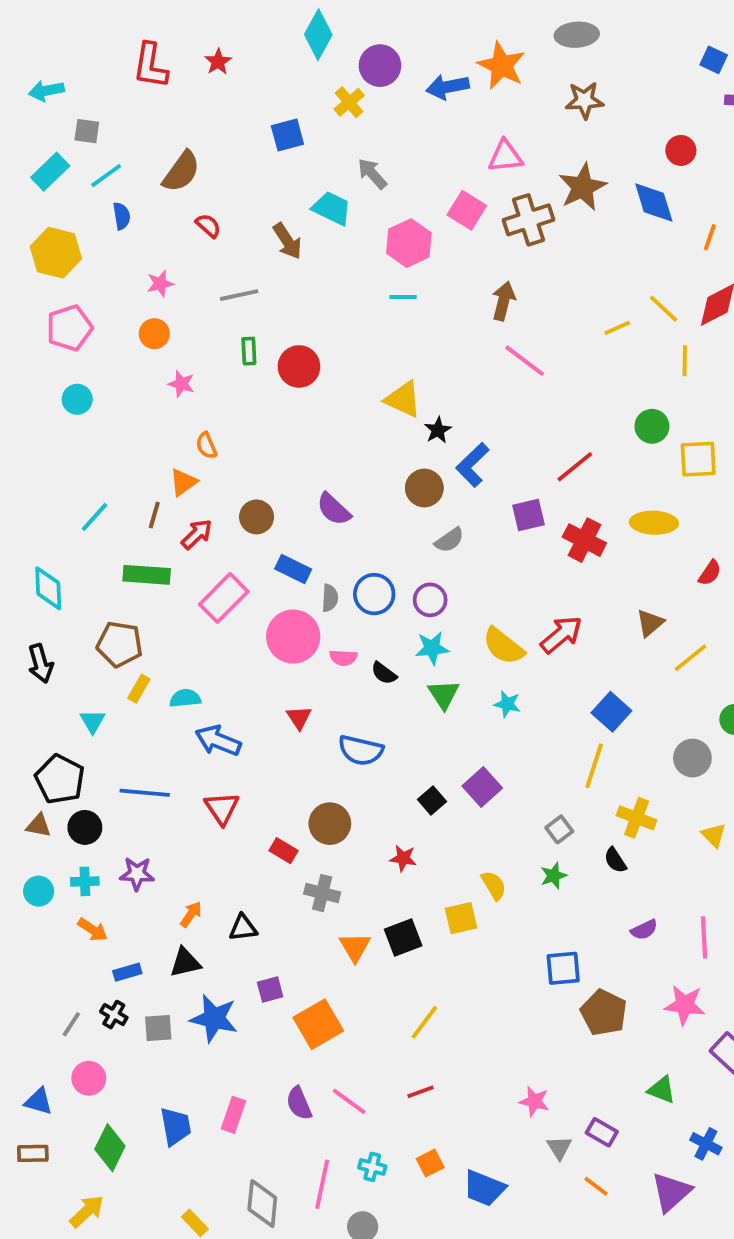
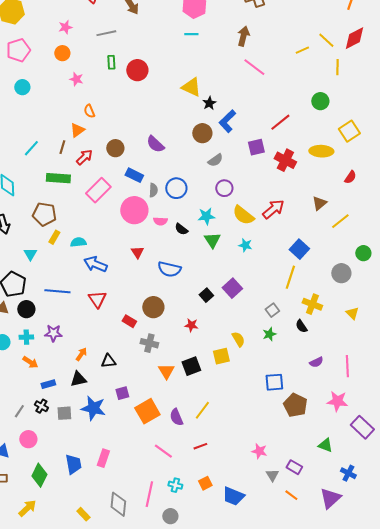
yellow square: (698, 459) -> (349, 131), moved, turned -30
purple circle: (430, 600) -> (224, 188), moved
purple semicircle: (299, 1103) -> (176, 417), moved

